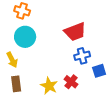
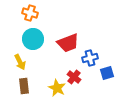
red trapezoid: (75, 32) -> (68, 43), moved
red cross: (71, 82) -> (74, 77), moved

